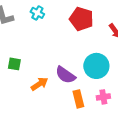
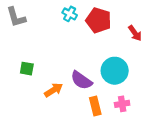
cyan cross: (37, 13) -> (70, 14), moved

